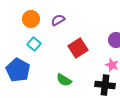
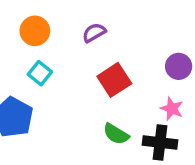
purple semicircle: (58, 20) -> (94, 33), moved
green semicircle: (64, 80) -> (116, 134), moved

